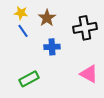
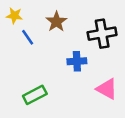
yellow star: (21, 13) -> (14, 16), moved
blue cross: (52, 47) -> (77, 61), moved

